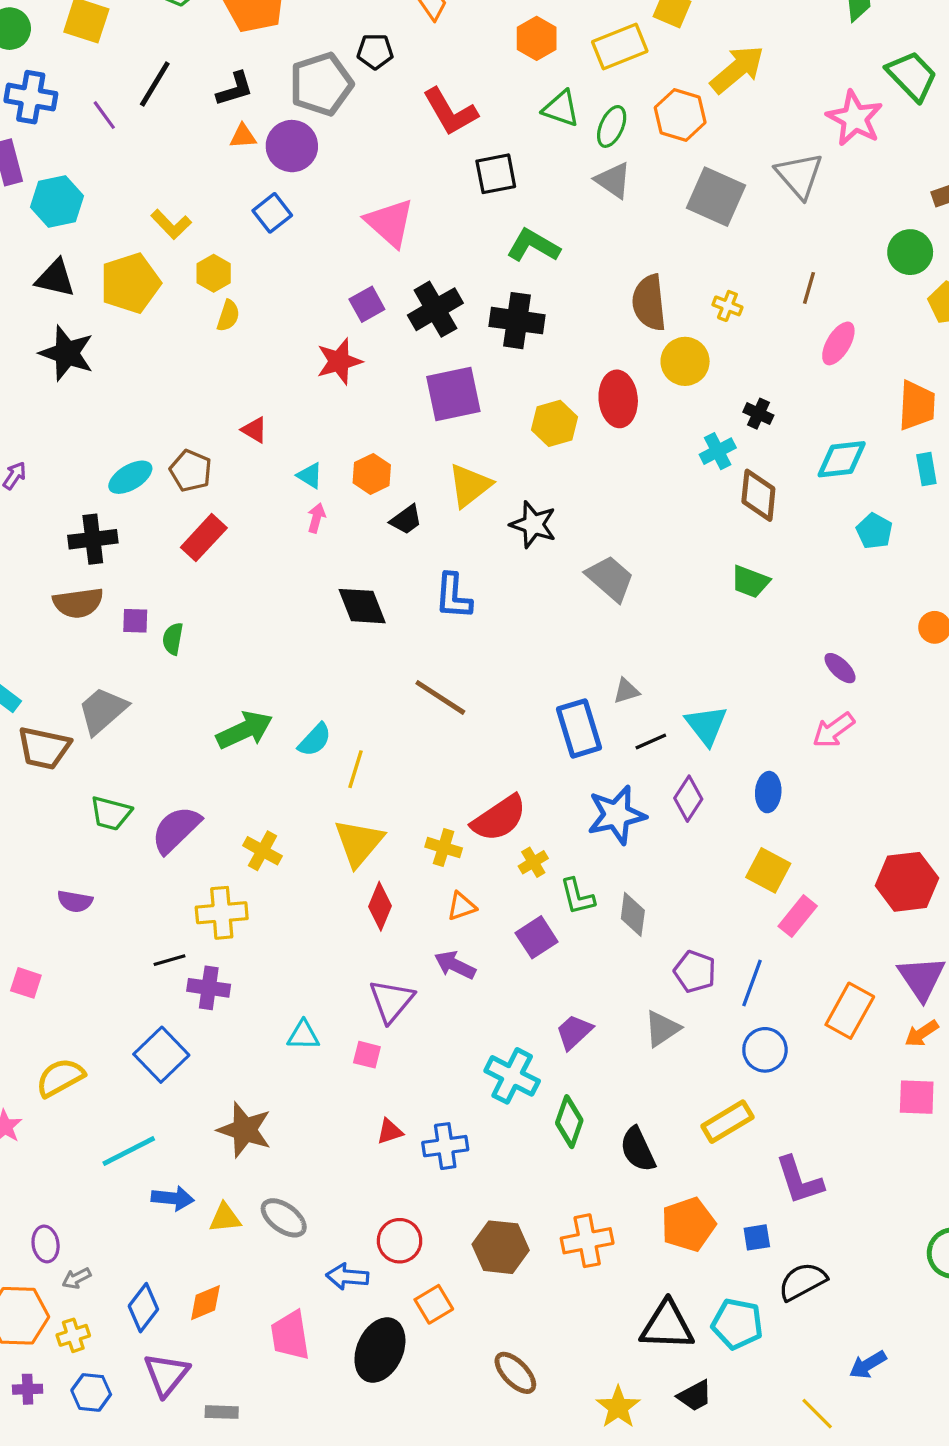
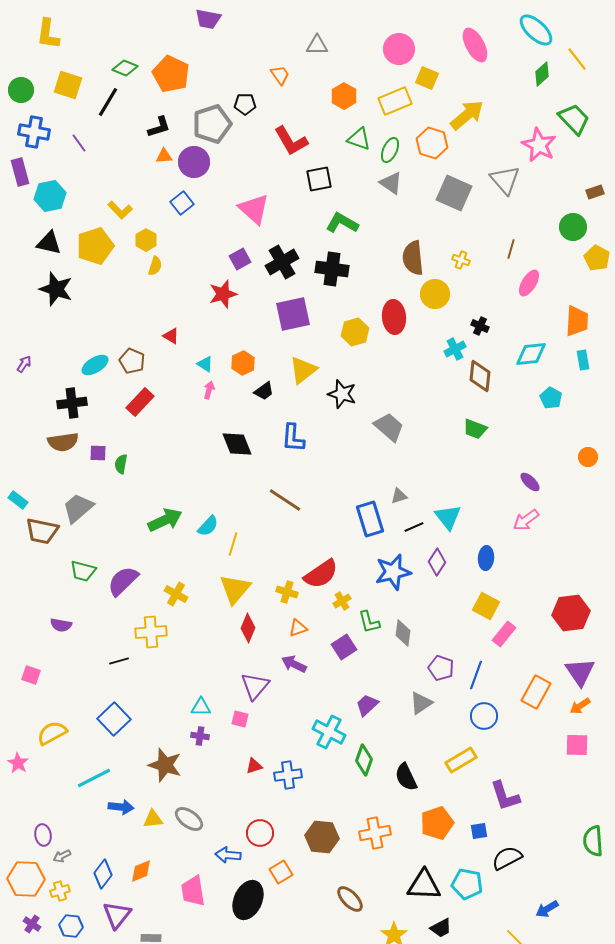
black line: (155, 84) -> (108, 102), moved
purple cross: (209, 988) -> (200, 736), moved, size x0.7
brown ellipse: (515, 1373) -> (350, 899), moved
purple cross: (28, 1389) -> (32, 924), turned 36

